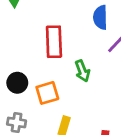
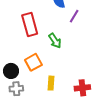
black circle: (17, 83) -> (11, 71), moved

